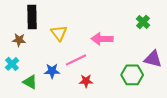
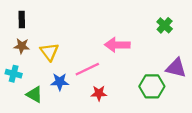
black rectangle: (32, 17) -> (22, 20), moved, size x0.6
yellow triangle: (59, 33) -> (49, 52), moved
cyan cross: (12, 64) -> (14, 74), turned -32

